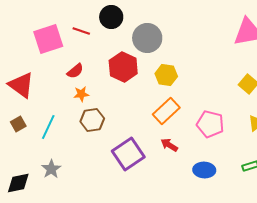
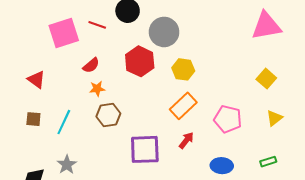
red triangle: (21, 85) -> (36, 80), size x0.7
brown square: (18, 124) -> (33, 119), turned 35
red arrow: (169, 145) -> (186, 140), turned 96
purple square: (128, 154) -> (145, 149), turned 32

